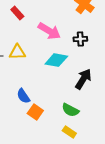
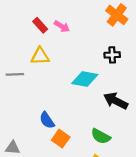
pink arrow: (49, 31) -> (62, 26), moved, size x0.6
yellow triangle: (17, 52) -> (40, 56), moved
black arrow: (83, 79) -> (116, 101), turned -95

